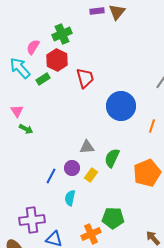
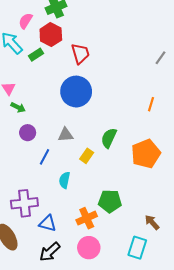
blue circle: (121, 106) -> (76, 92), moved
gray triangle: (87, 147) -> (66, 135), moved
purple circle: (72, 168) -> (28, 133), moved

